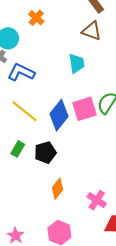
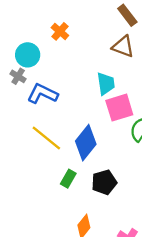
pink square: (85, 109) -> (119, 108), moved
green rectangle: (18, 149) -> (68, 179), moved
black pentagon: (45, 153) -> (104, 182), moved

